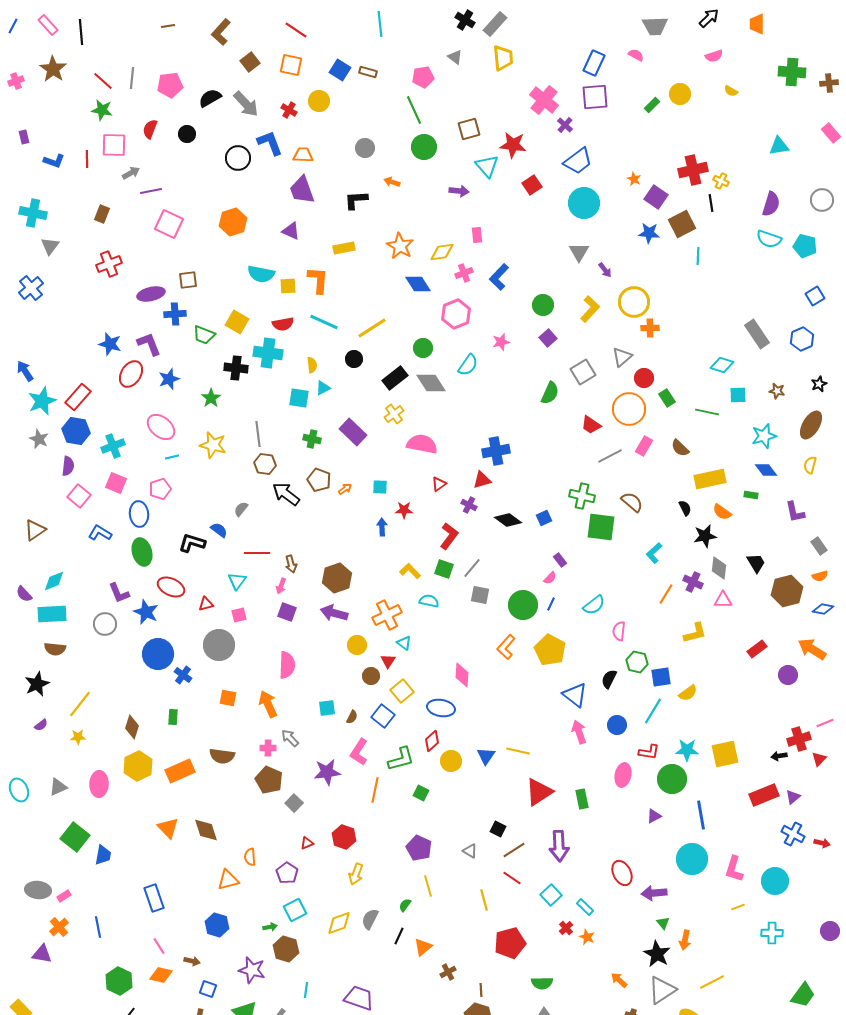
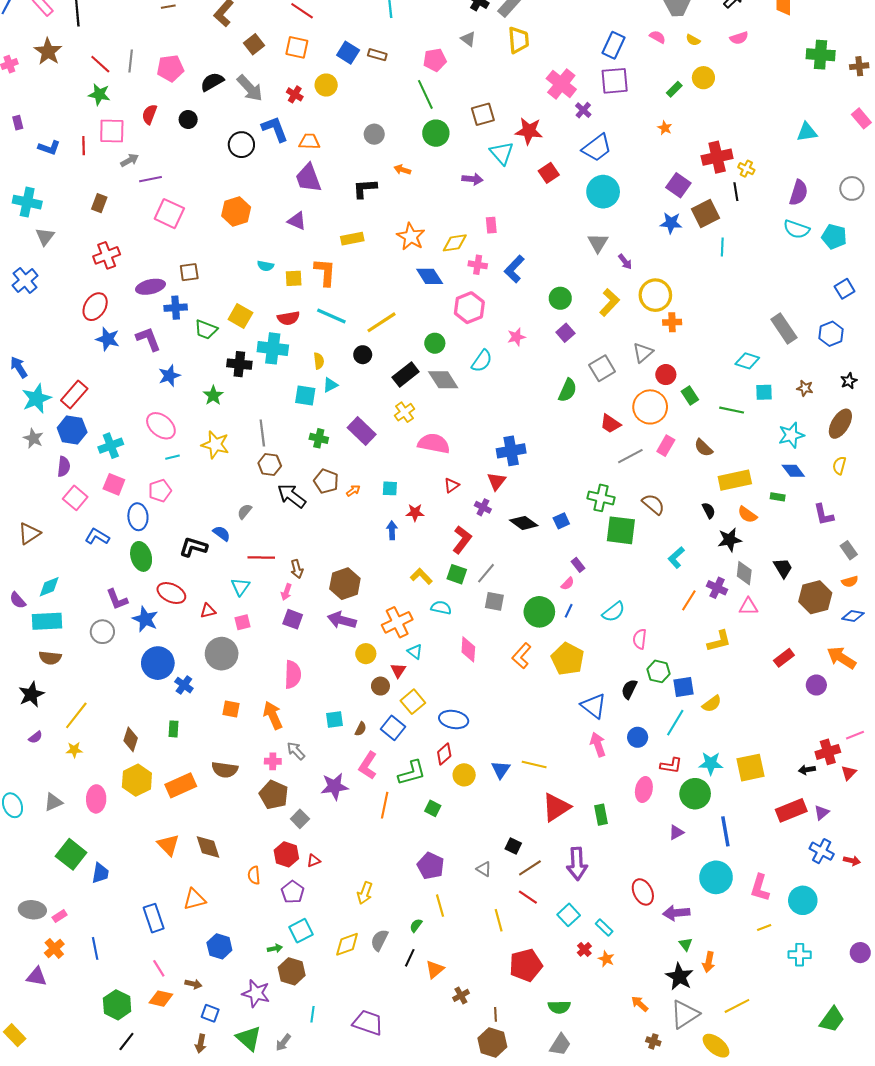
yellow semicircle: (731, 91) -> (693, 40), moved
orange star: (634, 179) -> (665, 128), moved
pink cross: (464, 273) -> (478, 265), turned 30
cyan semicircle: (261, 274) -> (265, 266), size x0.6
red ellipse: (131, 374) -> (95, 307), moved
red triangle: (482, 480) -> (496, 481), turned -36
pink diamond: (462, 675) -> (468, 649), moved
red hexagon: (344, 837) -> (286, 854), moved
orange triangle: (228, 880) -> (194, 899), moved

